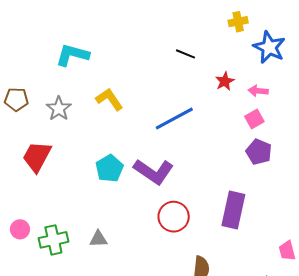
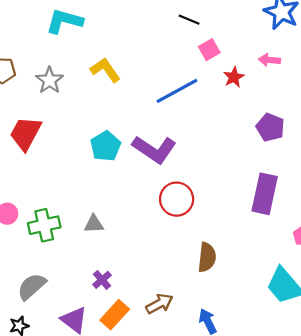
red star: (225, 81) -> (234, 77), moved
pink square: (254, 119) -> (209, 50), moved
purple rectangle: (233, 210) -> (265, 194), moved

